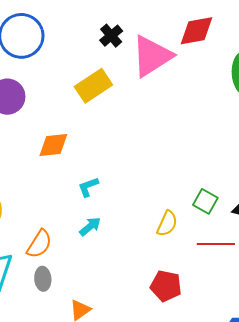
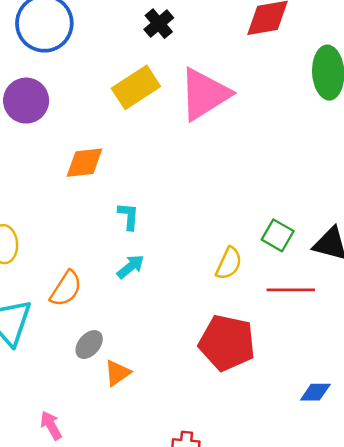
pink triangle: (152, 56) -> (204, 94), moved
cyan L-shape: (88, 187) -> (129, 216), turned 115
gray ellipse: (43, 279) -> (89, 345), moved, turned 45
red pentagon: (166, 286) -> (227, 343), size x1.4

